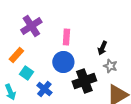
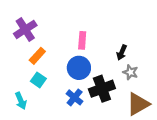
purple cross: (31, 26) -> (25, 29), moved
orange rectangle: (16, 55) -> (37, 56), moved
blue cross: (44, 89) -> (75, 97), moved

